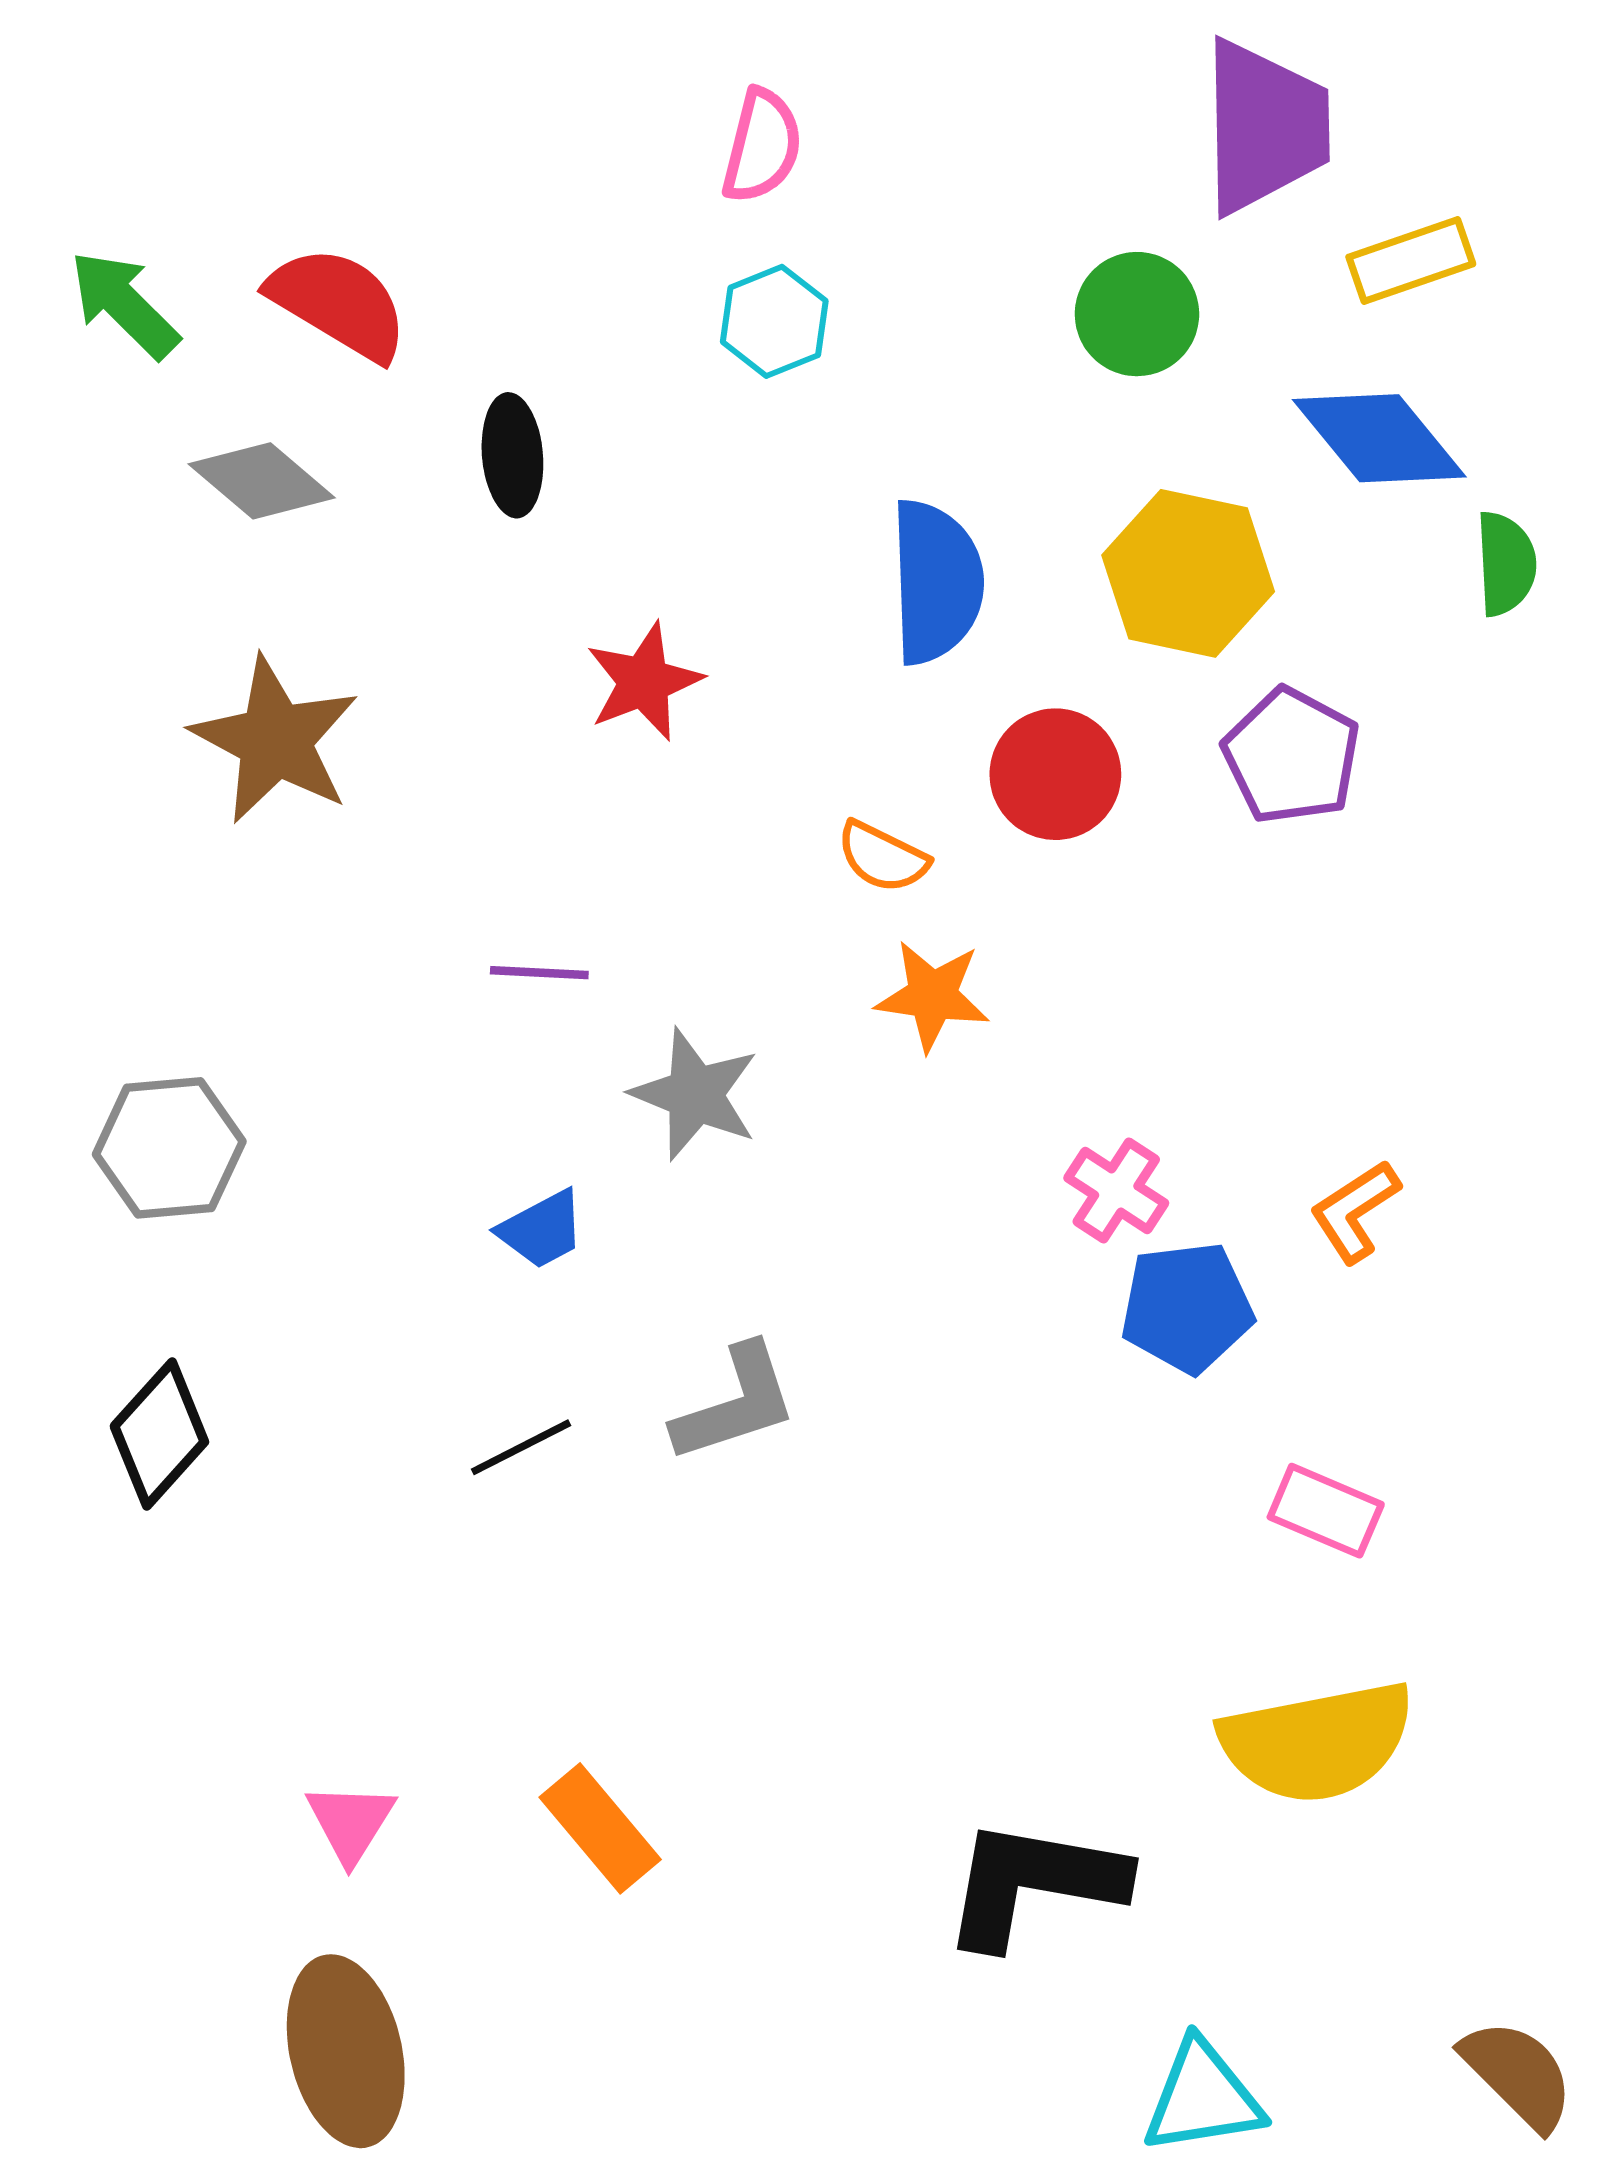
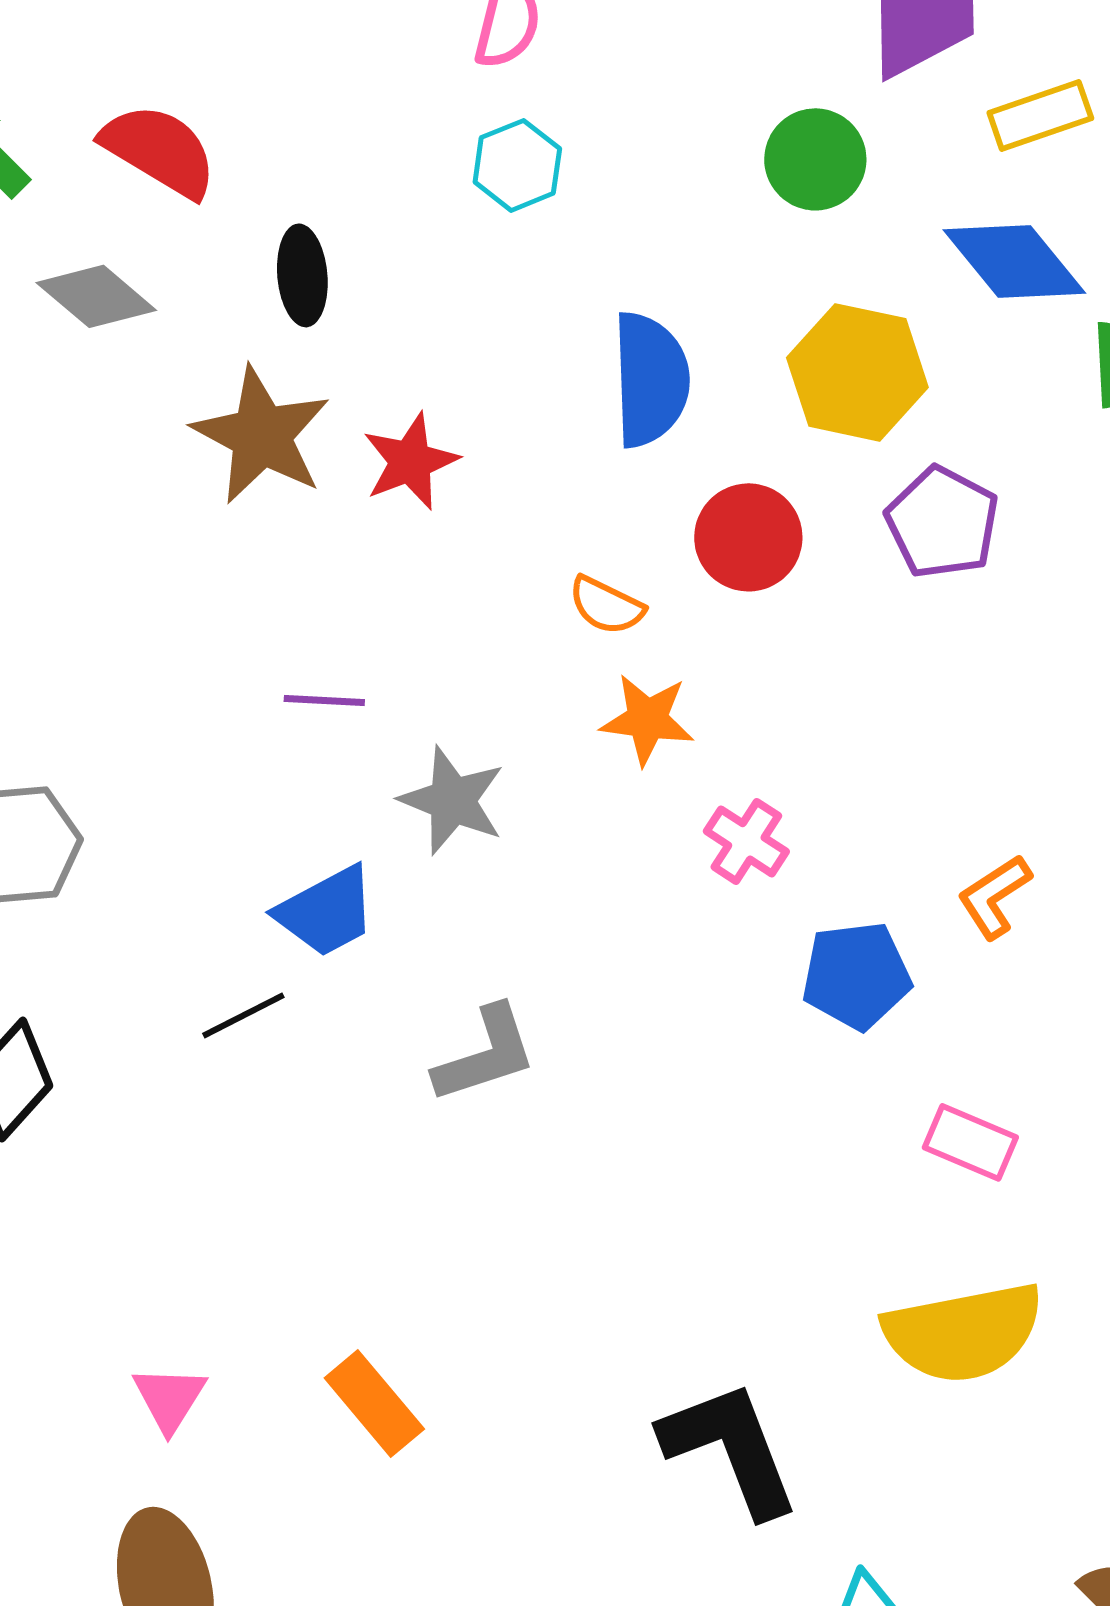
brown star: (275, 740) -> (261, 435), moved
pink cross: (1116, 1191) -> (746, 841), moved
blue trapezoid: (542, 1229) -> (326, 911), size x1.4
black line: (521, 1447) -> (243, 1015), moved
black L-shape: (1033, 1883) -> (730, 1448), turned 59

